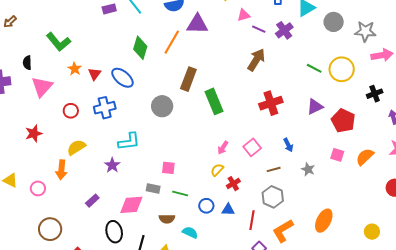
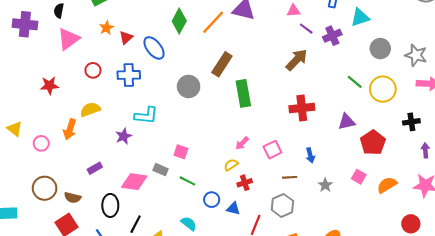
gray circle: (334, 22) -> (380, 49), moved
brown semicircle: (167, 219) -> (73, 198), moved

